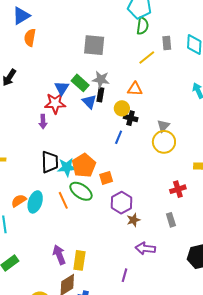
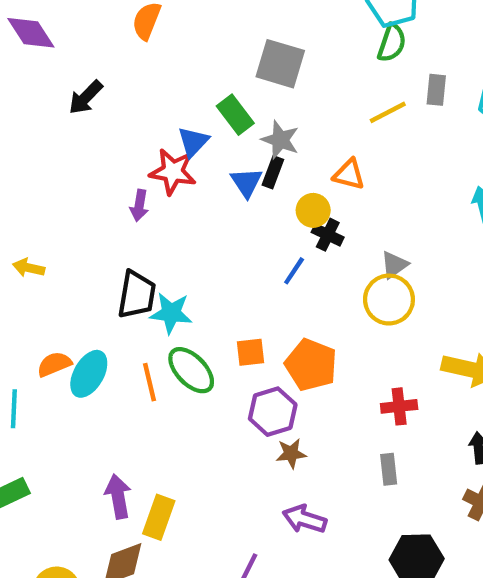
green rectangle: (80, 83) -> (235, 115), moved
orange pentagon: (84, 165) -> (311, 365), moved, turned -30
gray rectangle: (171, 220) -> (389, 469), moved

